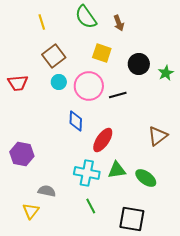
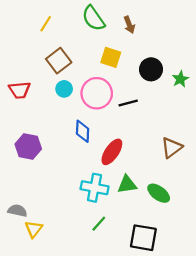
yellow line: (42, 22) -> (46, 24), turned 49
purple hexagon: (22, 154) -> (28, 146), moved
gray semicircle: (47, 191) -> (17, 211), moved
green line: (91, 206) -> (99, 224), turned 70

